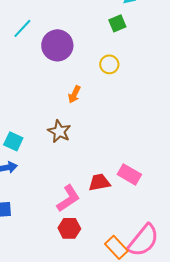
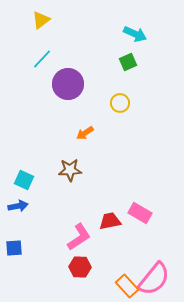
cyan line: (22, 28) -> (42, 59), moved
orange arrow: (74, 94) -> (85, 133), turned 30
brown star: (59, 131) -> (70, 170), turned -30

